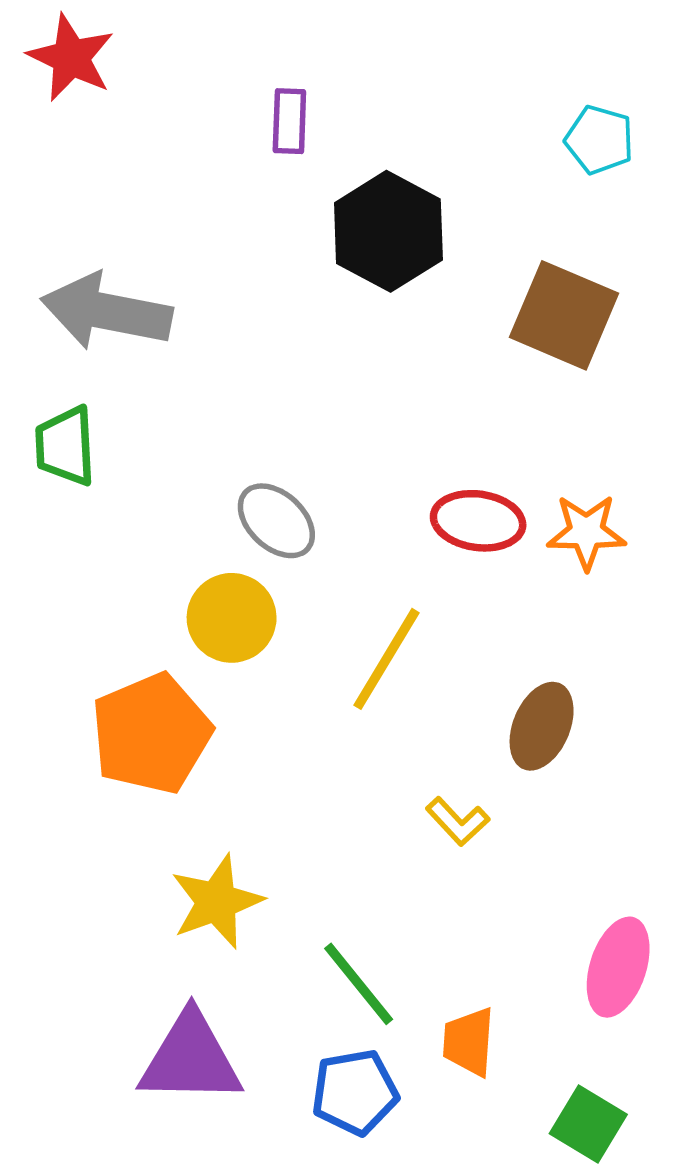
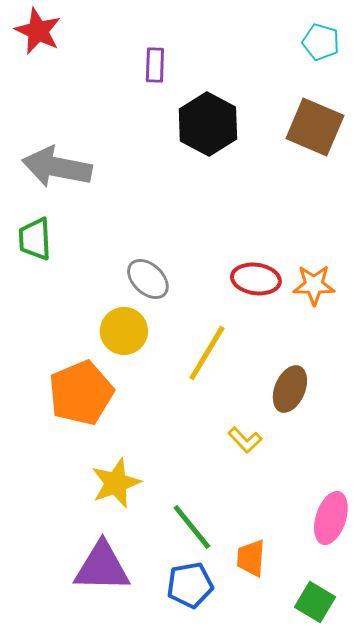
cyan pentagon: (599, 140) -> (321, 42), moved
brown square: (564, 315) -> (315, 127), moved

